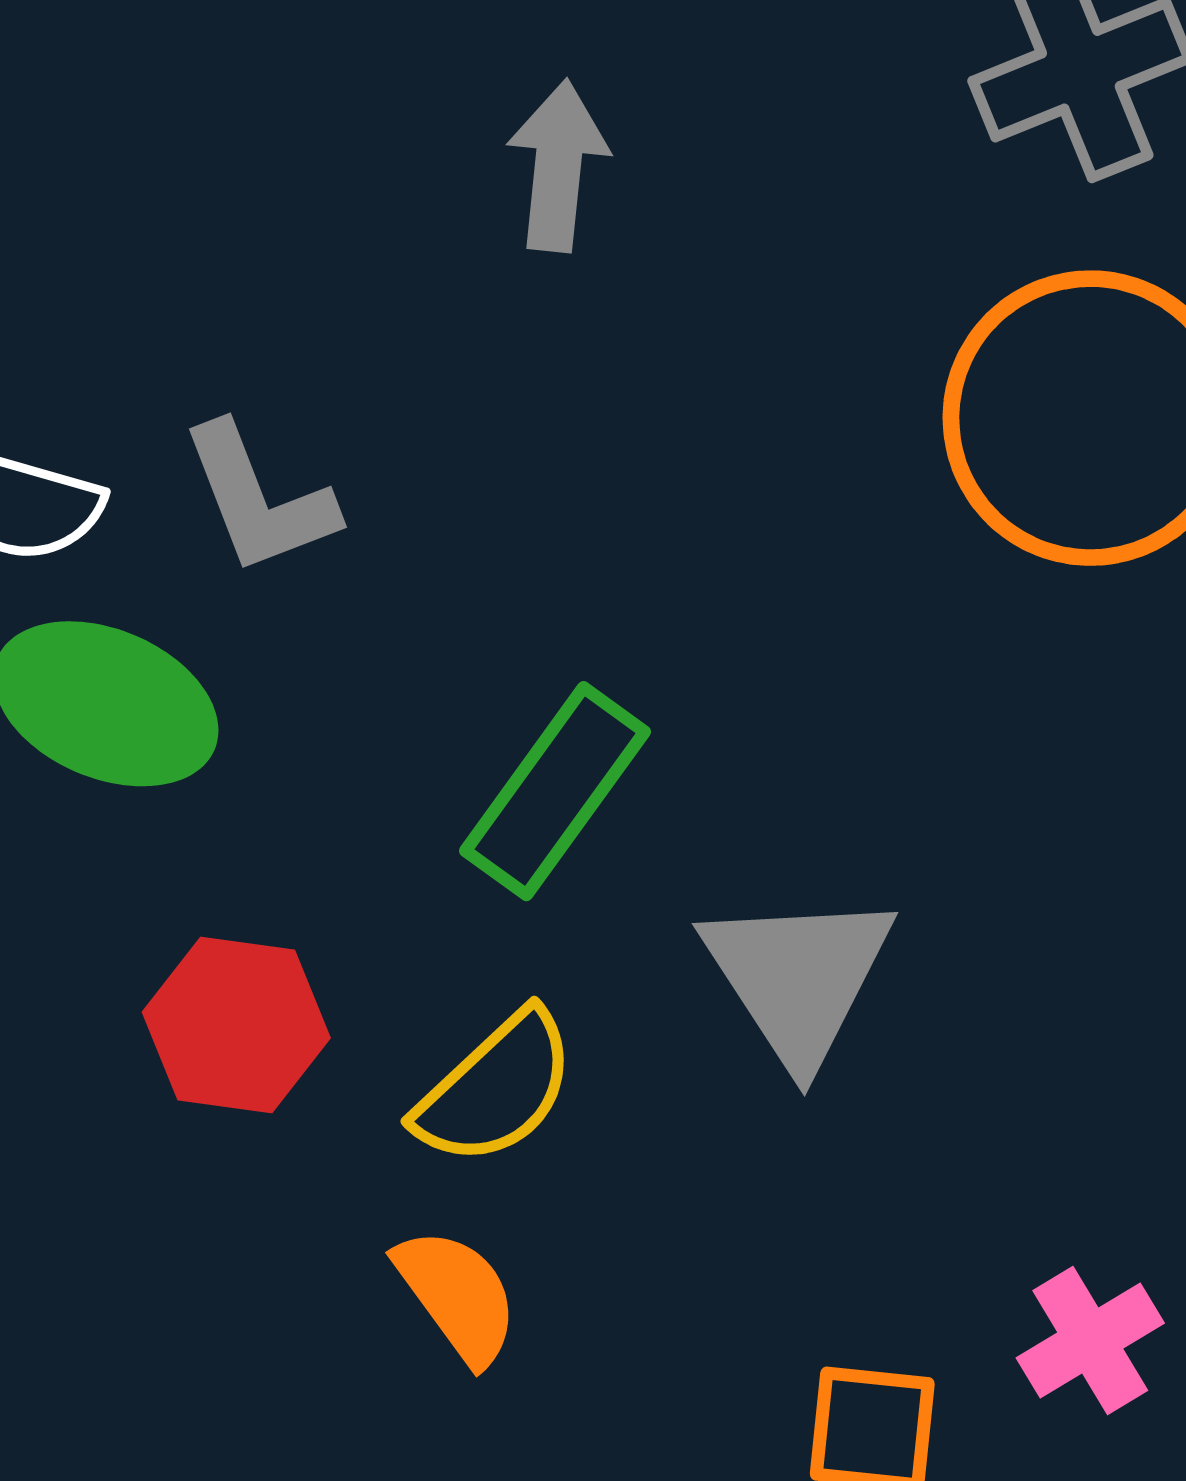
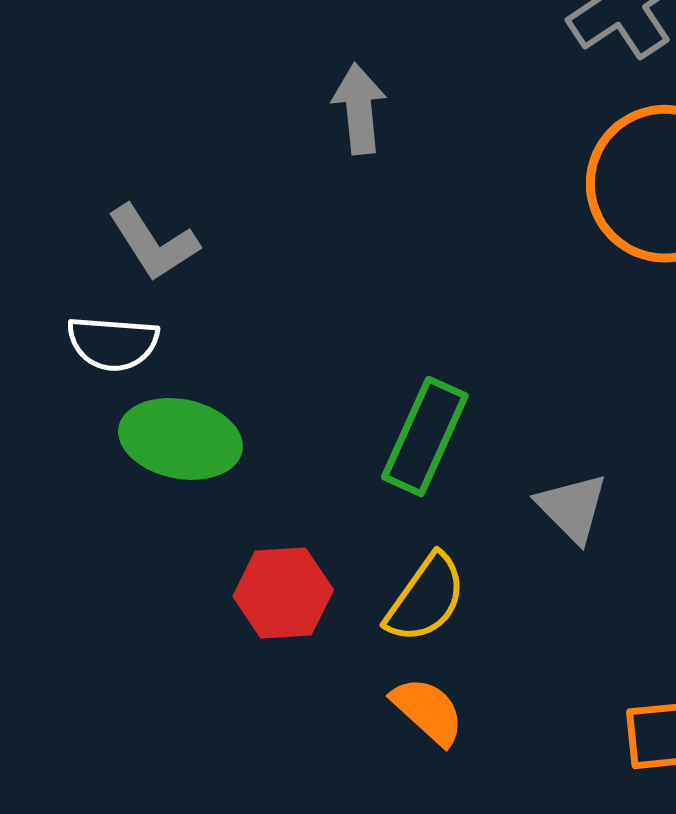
gray L-shape: (259, 499) -> (153, 243), moved
gray triangle: (798, 977) -> (572, 508), size x0.7

